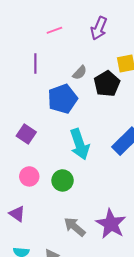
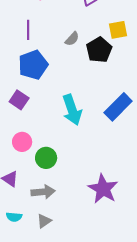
blue pentagon: (63, 99) -> (33, 65), moved
green circle: (63, 180) -> (46, 158), moved
gray arrow: (75, 227) -> (43, 192), moved, turned 135

